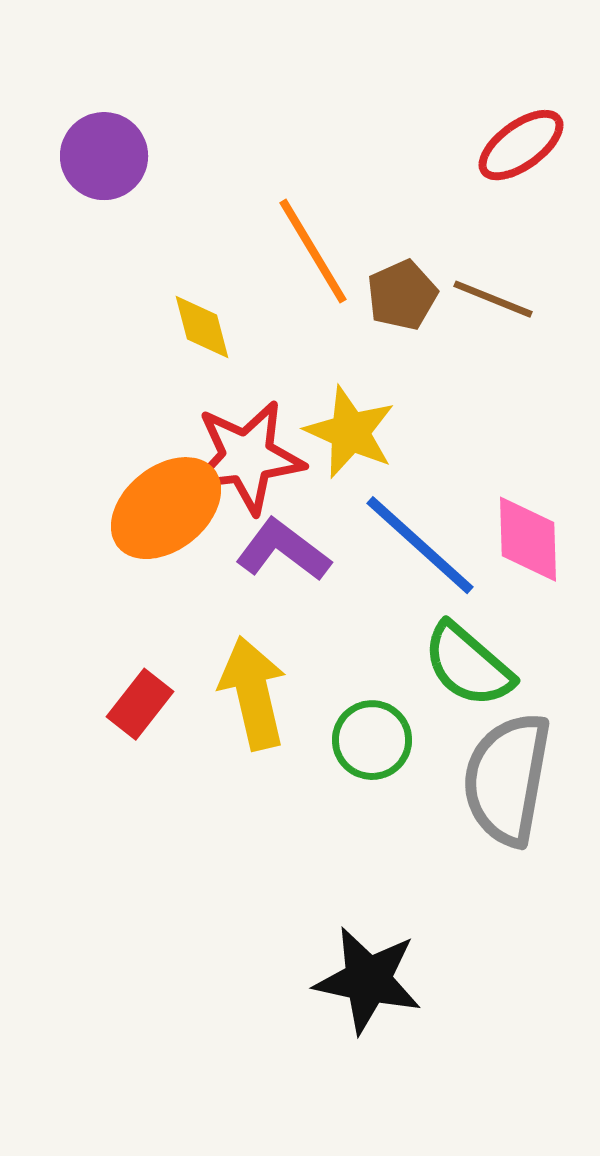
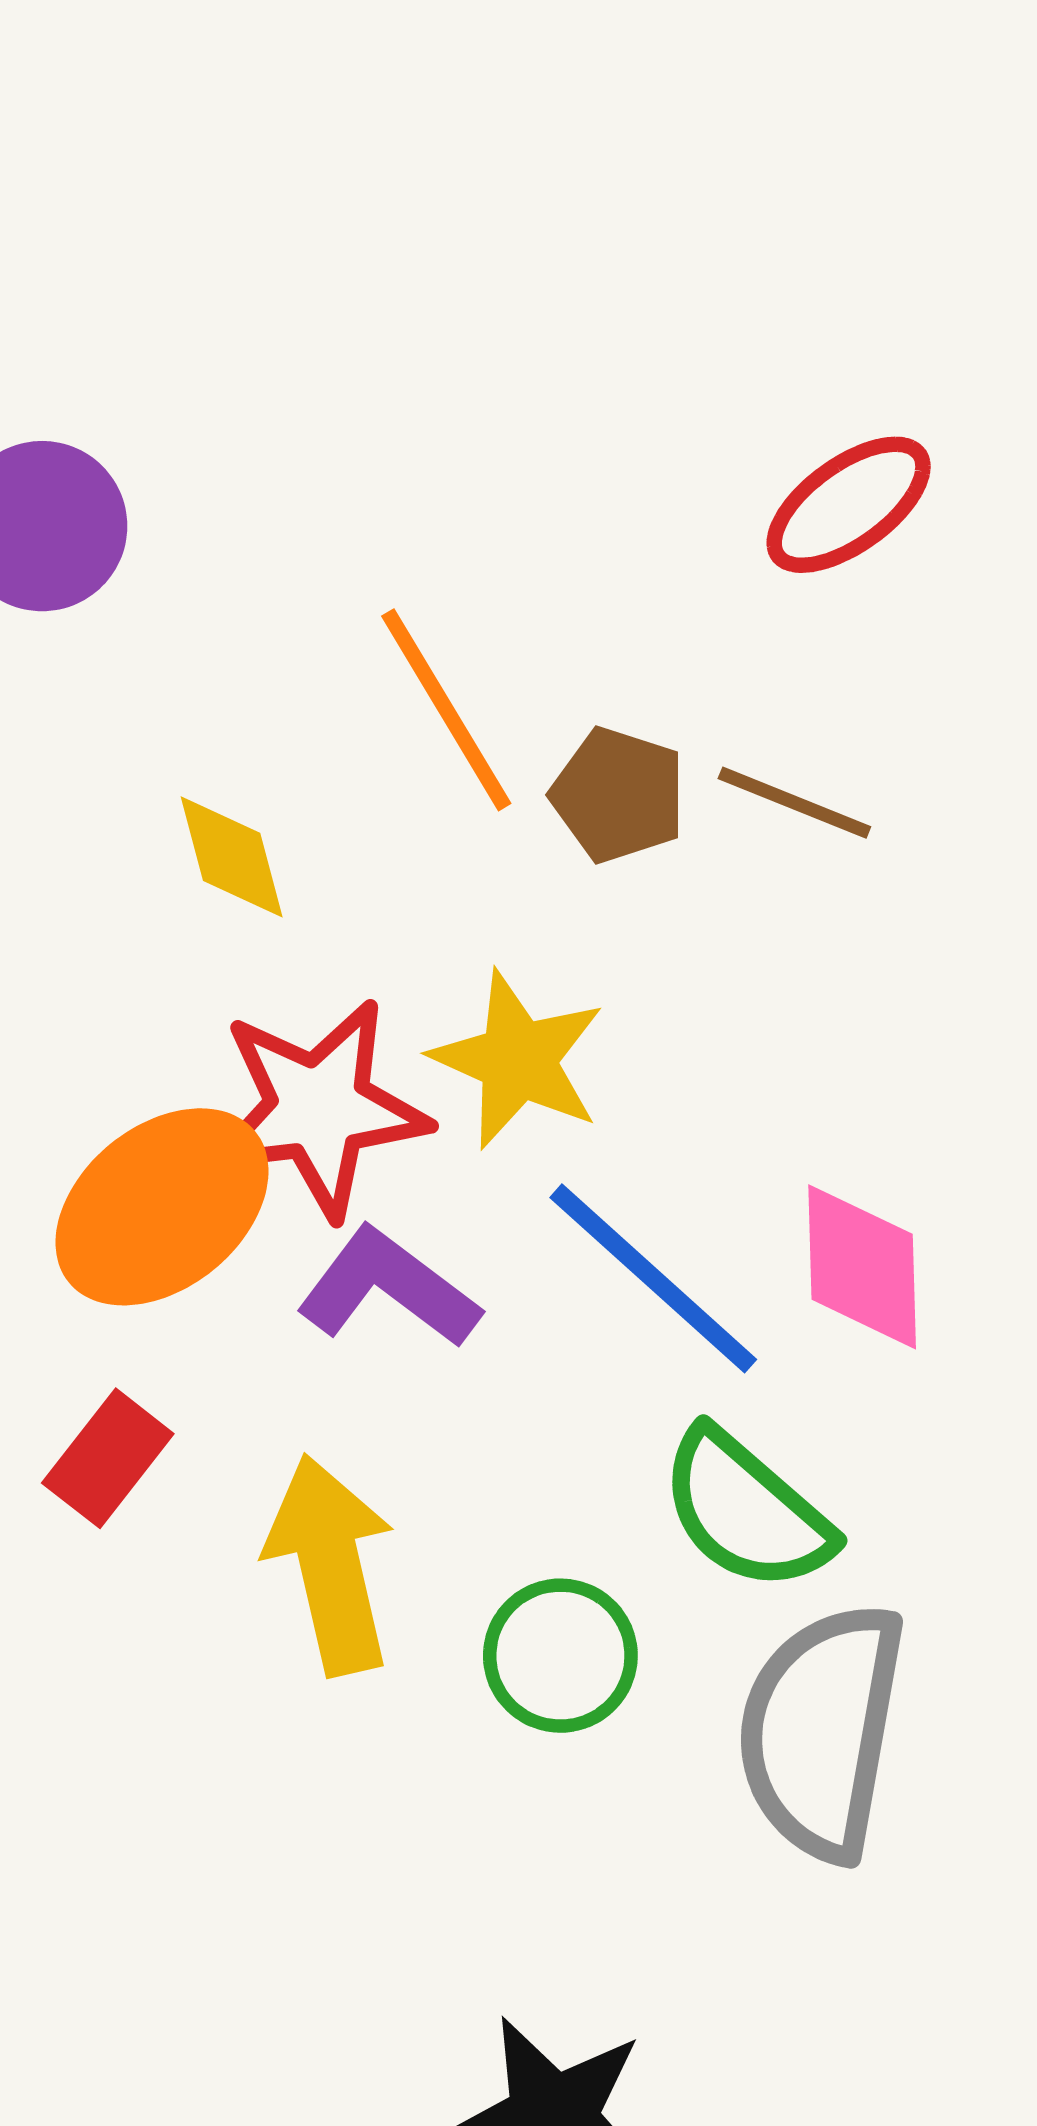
brown pentagon: (402, 295) -> (618, 795), turned -30
red rectangle: (140, 704) -> (108, 1458), moved

